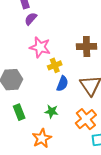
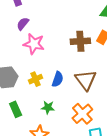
purple semicircle: (31, 19) -> (23, 24), moved
yellow cross: (55, 65) -> (36, 79), moved

